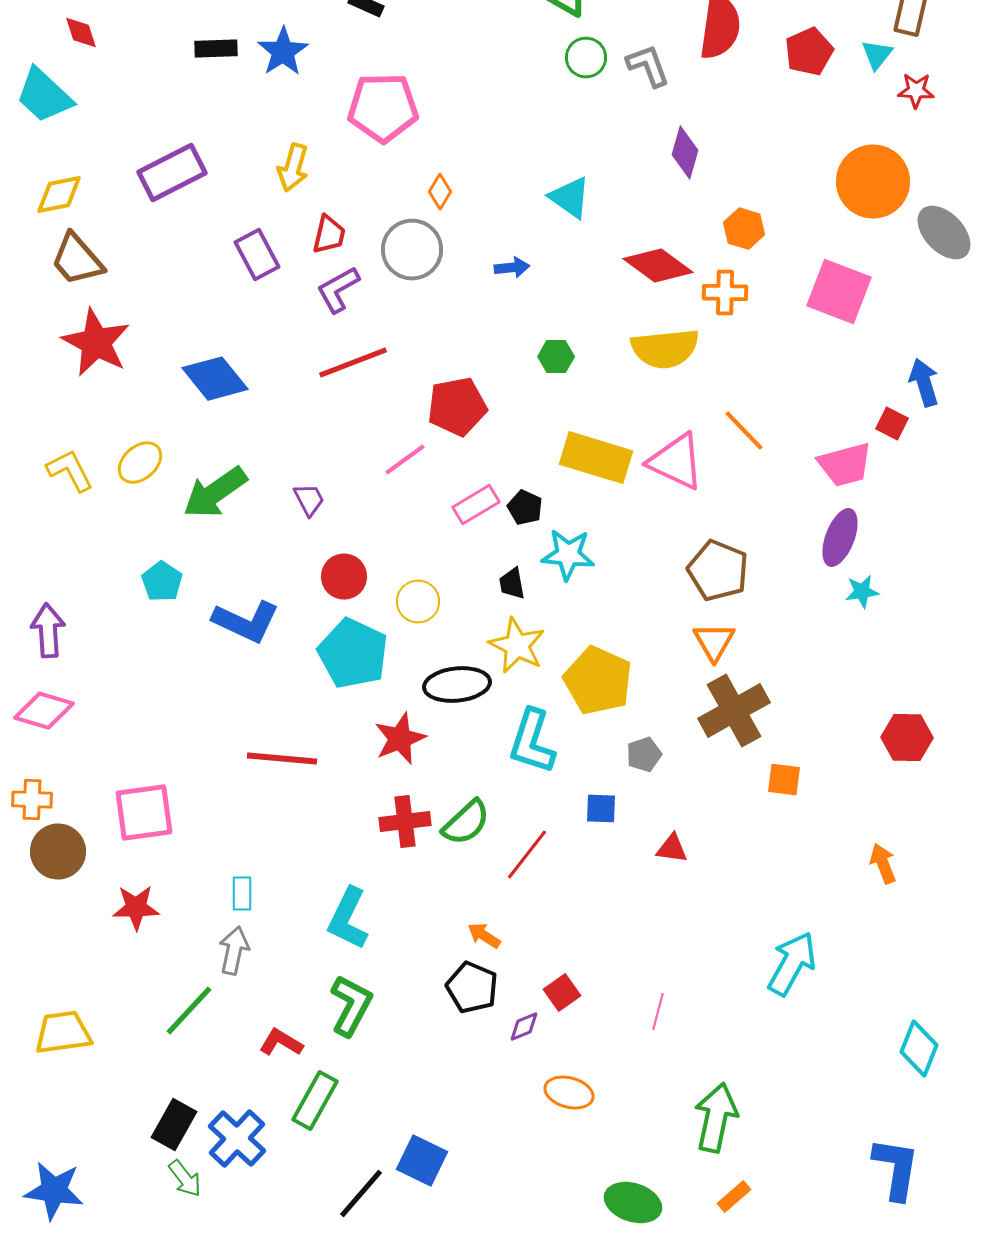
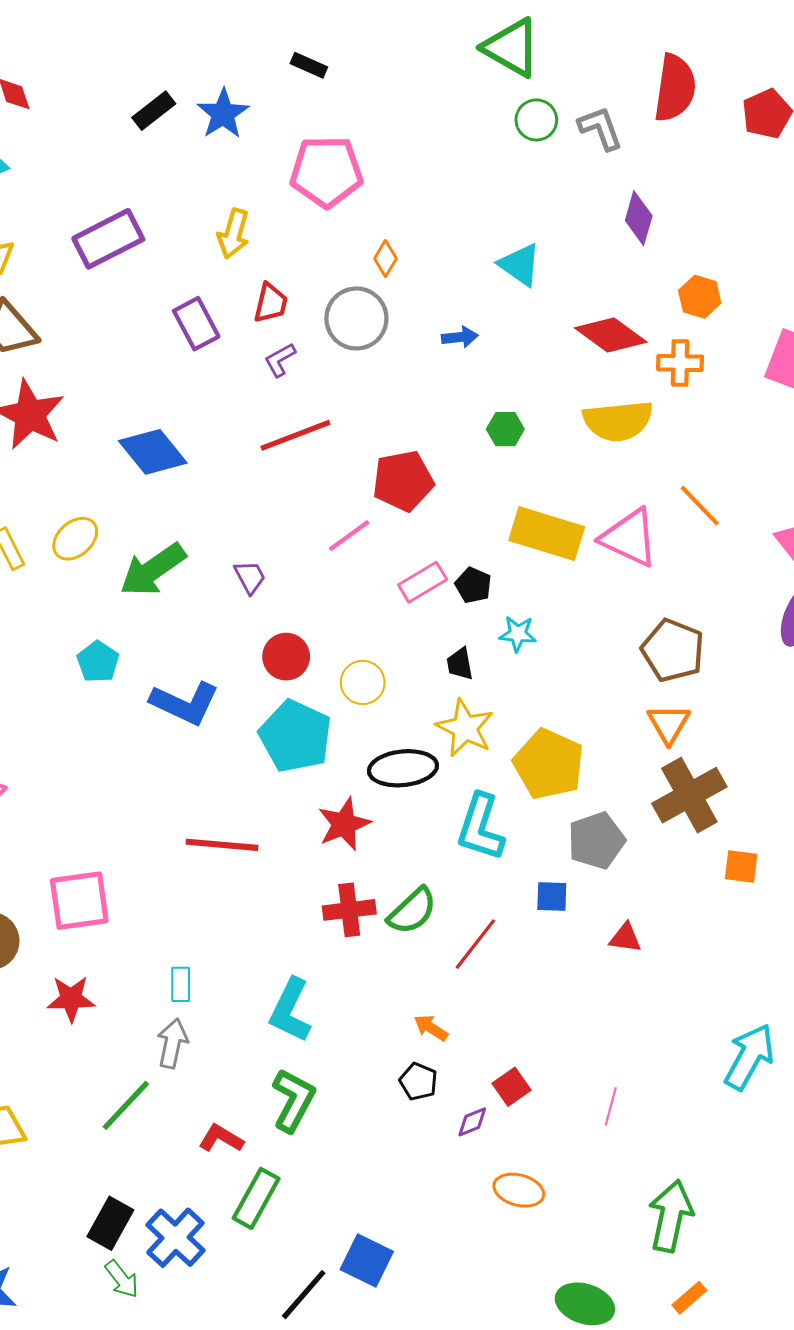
black rectangle: (216, 49) -> (154, 111), turned -36
purple L-shape: (338, 290) -> (280, 360), size x0.7
cyan star: (568, 555) -> (518, 634), size x0.7
gray pentagon: (644, 755) -> (596, 841), size x1.6
black pentagon: (472, 988) -> (418, 1082), size x0.7

